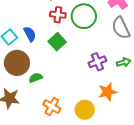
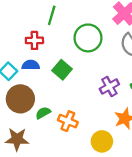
red cross: (58, 15) -> (34, 40), moved
blue semicircle: (30, 34) -> (31, 65), turned -56
orange cross: (52, 107) -> (68, 121), moved

